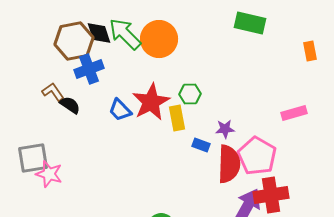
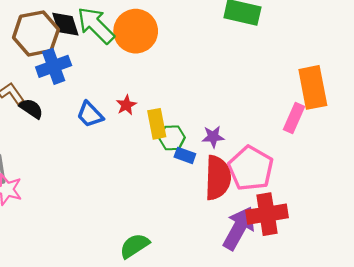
orange rectangle: (310, 51) -> (313, 87), moved, size x1.8
green hexagon: (190, 94) -> (172, 138), moved
red star: (151, 102) -> (126, 105), size x0.5
pink rectangle: (294, 113) -> (294, 118), turned -50

